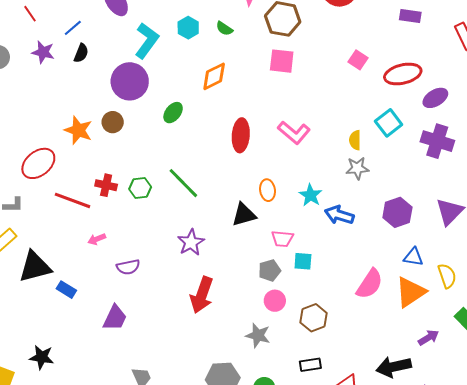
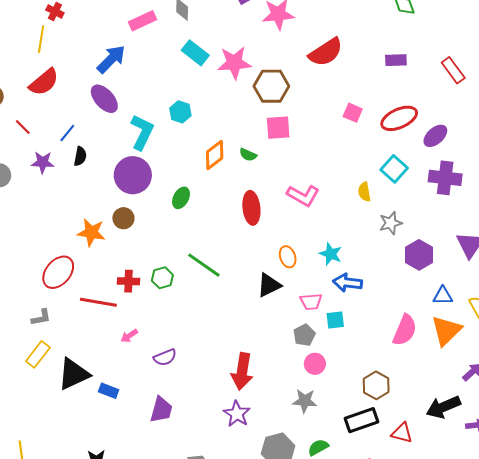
green semicircle: (224, 29) -> (248, 155), moved
gray star: (357, 168) -> (391, 223), moved
blue arrow: (339, 215) -> (347, 283), moved
purple star: (191, 242) -> (237, 414), moved
brown hexagon: (314, 318) -> (376, 385), moved
black rectangle: (310, 365) -> (361, 420), size x1.5

